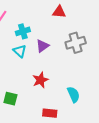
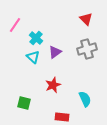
red triangle: (59, 12) -> (86, 19), moved, turned 40
cyan cross: (23, 31) -> (36, 38), turned -32

